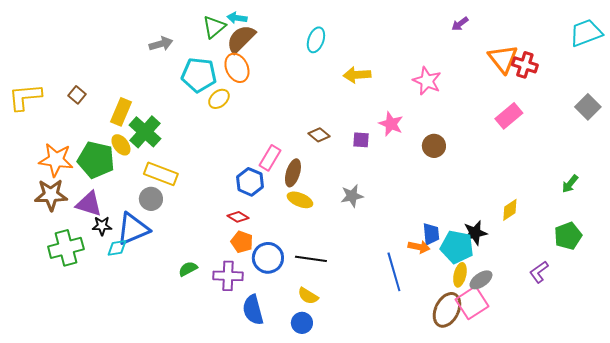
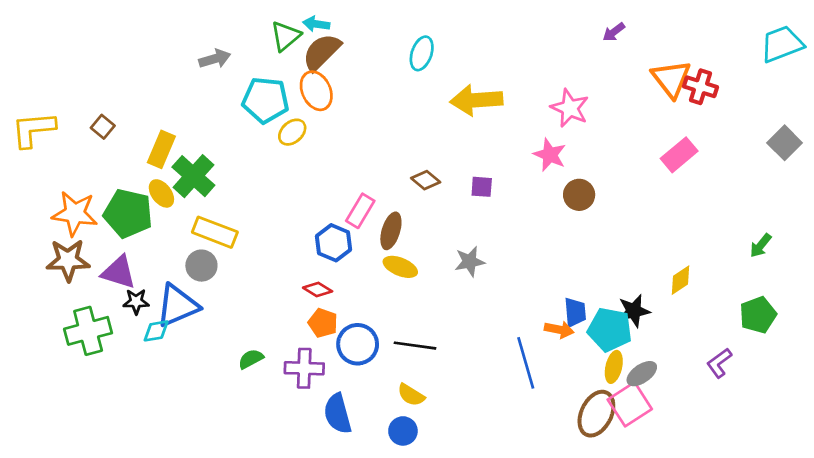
yellow arrow: (357, 75) -> (476, 100), size x1.4
pink star: (391, 124) -> (550, 155), moved

